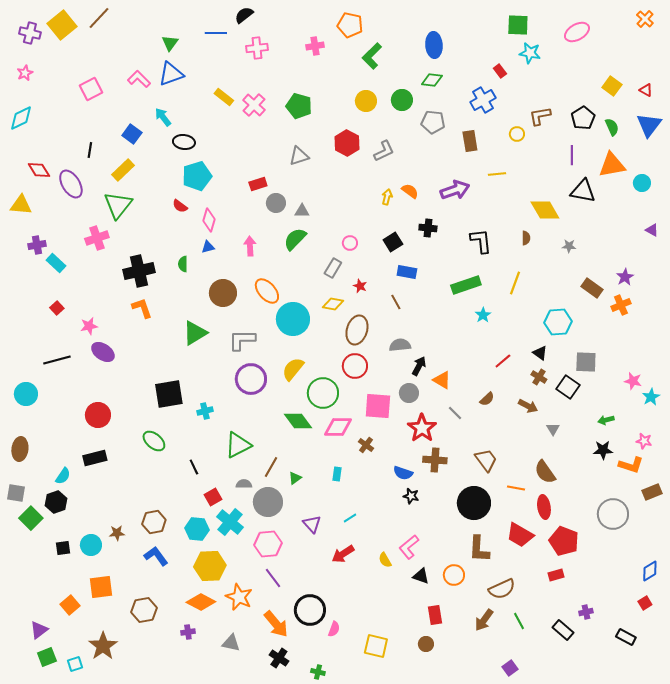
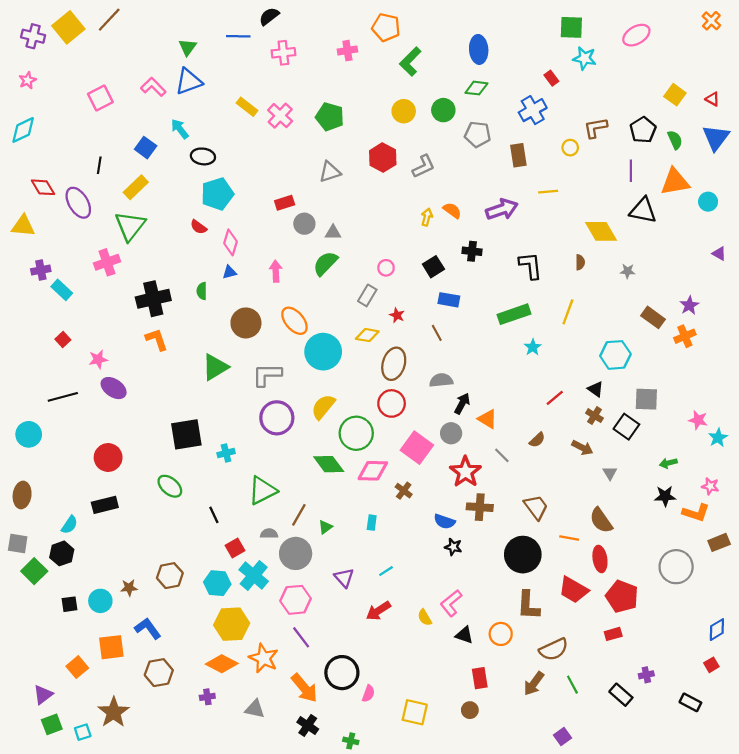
pink square: (378, 406) -> (417, 448), turned 32
blue L-shape: (156, 556) -> (148, 628), moved

